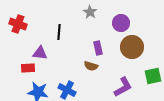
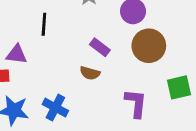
purple rectangle: (98, 48) -> (100, 47), turned -40
purple L-shape: (123, 87) -> (136, 103), turned -55

